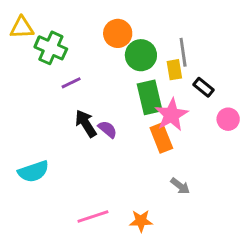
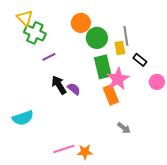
yellow triangle: (22, 28) -> (25, 18), moved, turned 48
orange star: (141, 221) -> (85, 152), moved

